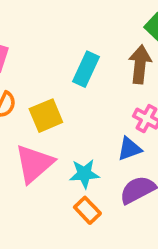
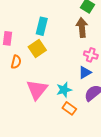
cyan rectangle: (86, 69) -> (42, 26), moved
yellow square: (46, 116) -> (37, 48), moved

